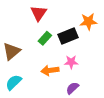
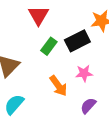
orange arrow: (50, 70) -> (58, 86), turned -114

